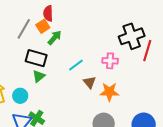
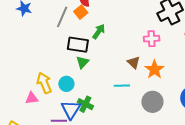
green arrow: (55, 38) -> (99, 32), moved
cyan line: (76, 65) -> (122, 86), moved, turned 42
orange star: (109, 92) -> (154, 69), turned -30

